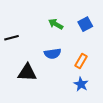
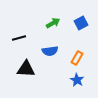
green arrow: (56, 24) -> (53, 23), turned 120
black line: (11, 38) -> (19, 38), moved

